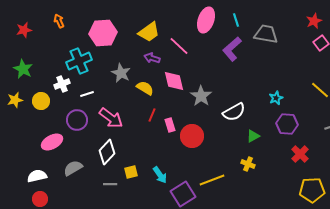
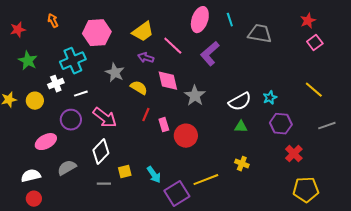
purple L-shape: (232, 49) -> (210, 54), moved
green star: (23, 69) -> (28, 61), moved
white semicircle: (234, 112) -> (240, 102), moved
green triangle: (253, 136) -> (241, 127), moved, turned 32

